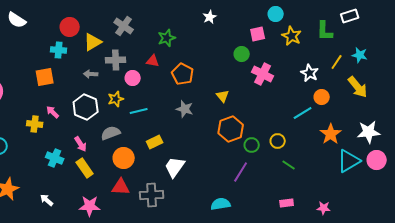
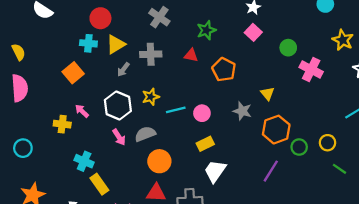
pink square: (258, 34) -> (253, 32), moved, turned -35
yellow star: (292, 36) -> (343, 40), moved
yellow triangle: (93, 42) -> (116, 44), moved
gray arrow: (91, 74) -> (123, 70), turned -56
orange square: (45, 77) -> (73, 73), turned -30
pink circle: (133, 78) -> (202, 113), moved
gray star: (185, 109) -> (242, 111), moved
yellow rectangle: (155, 142) -> (205, 144), moved
pink arrow: (81, 144) -> (119, 137), moved
yellow rectangle: (85, 168) -> (99, 184), moved
purple line: (241, 172) -> (271, 171), moved

